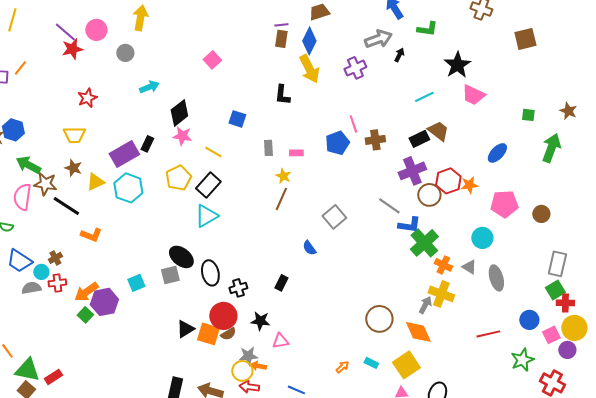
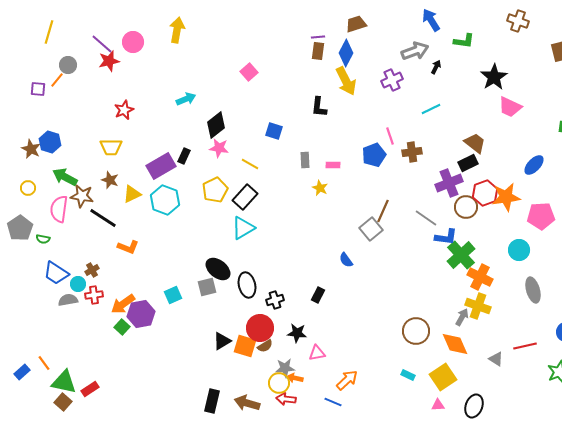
gray circle: (125, 53) -> (68, 65), moved
cyan line: (424, 97) -> (431, 109), moved
black rectangle: (419, 139) -> (468, 163), moved
orange star: (469, 185) -> (506, 197), size x1.6
brown line: (281, 199) -> (383, 211), moved
orange cross: (443, 265) -> (480, 277), size x1.4
gray triangle: (469, 267) -> (496, 359), moved
orange arrow: (342, 367) -> (347, 380), moved, size x1.6

